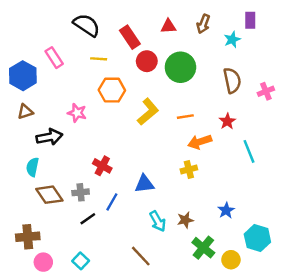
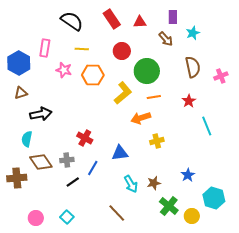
purple rectangle: (250, 20) -> (173, 17), moved
brown arrow: (203, 24) -> (166, 39), moved, turned -63
red rectangle: (130, 37) -> (112, 19), moved
pink rectangle: (54, 58) -> (45, 48), turned 42
green circle: (180, 67) -> (147, 71), moved
pink star: (77, 113) -> (64, 70), moved
orange arrow: (200, 142) -> (141, 118), moved
brown cross: (28, 237) -> (17, 178), moved

